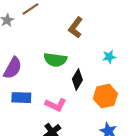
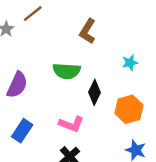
blue rectangle: (21, 98) -> (22, 131), moved, turned -54

